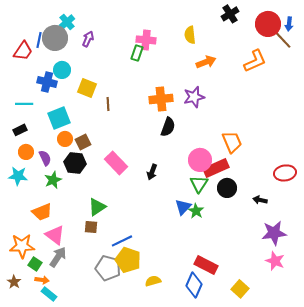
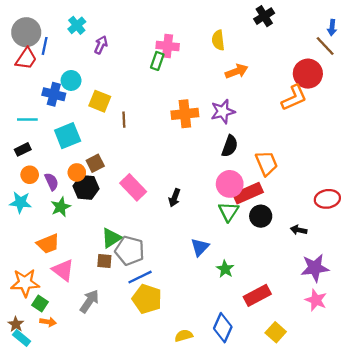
red circle: (268, 24) -> (308, 74), moved
gray circle: (55, 38) -> (26, 32), moved
orange L-shape: (255, 61) -> (294, 98), moved
black semicircle: (168, 127) -> (230, 146), moved
orange circle: (65, 139) -> (77, 172), moved
blue triangle: (183, 207) -> (200, 247), moved
green star: (196, 211) -> (225, 269), moved
gray arrow: (58, 257) -> (89, 301), moved
red rectangle: (206, 265) -> (257, 295), moved, turned -55
gray pentagon: (108, 268) -> (130, 251), moved
yellow semicircle: (153, 281) -> (184, 336), moved
cyan rectangle: (49, 294) -> (22, 338), moved

